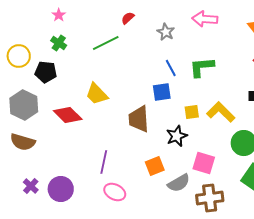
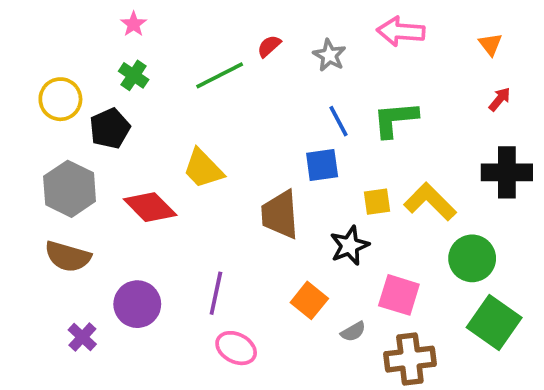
red semicircle: (128, 18) -> (269, 46), moved
black pentagon: (46, 72) -> (110, 128), turned -30
orange square: (155, 166) -> (309, 300), turned -30
gray semicircle: (179, 183) -> (353, 332), size x0.6
purple circle: (61, 189) -> (137, 304), moved

